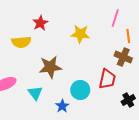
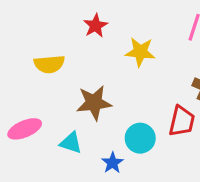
red star: (40, 23) -> (96, 26), moved
cyan triangle: (35, 93) -> (71, 143), turned -35

